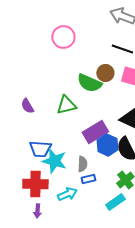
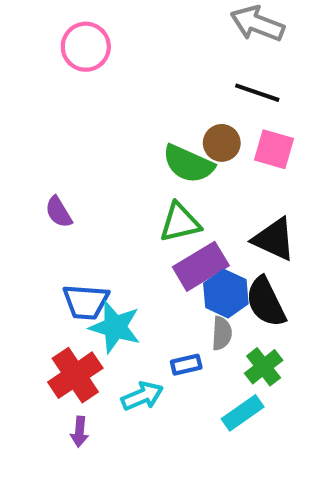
pink circle: (63, 37) -> (86, 47), moved
green triangle: (66, 105) -> (180, 222), moved
gray semicircle: (82, 164) -> (222, 333), moved
red cross: (35, 184) -> (75, 375), turned -35

